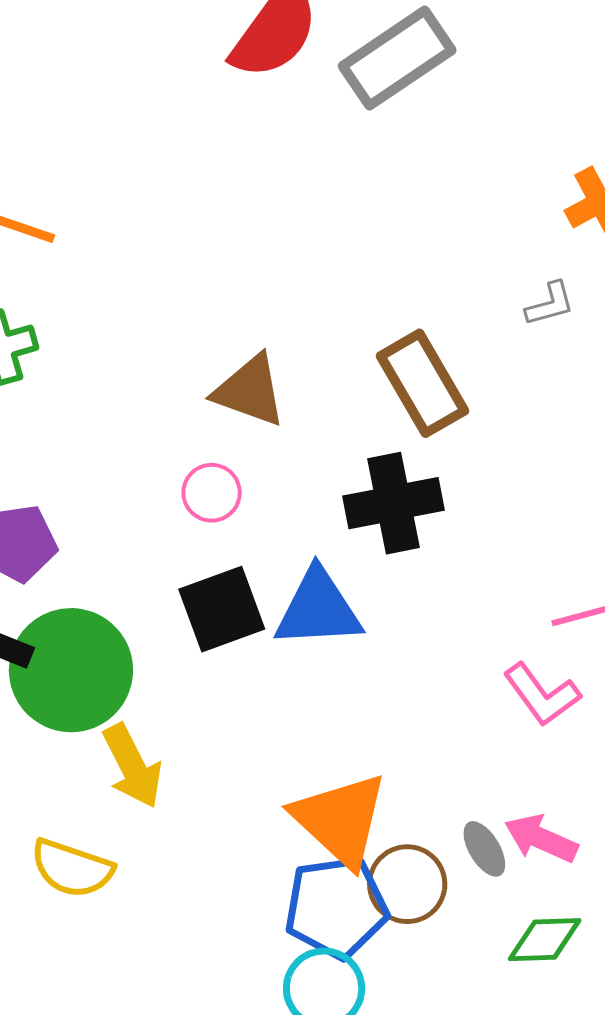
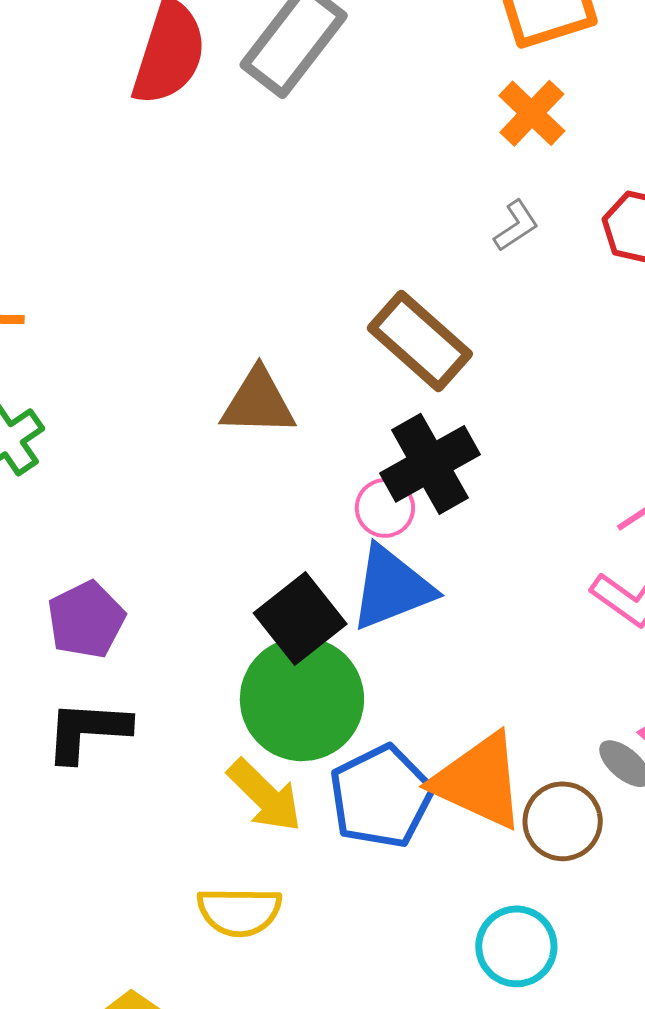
pink circle: (212, 493) -> (385, 508), moved
green circle: (71, 670) -> (302, 699), moved
blue pentagon: (336, 907) -> (381, 797), moved

